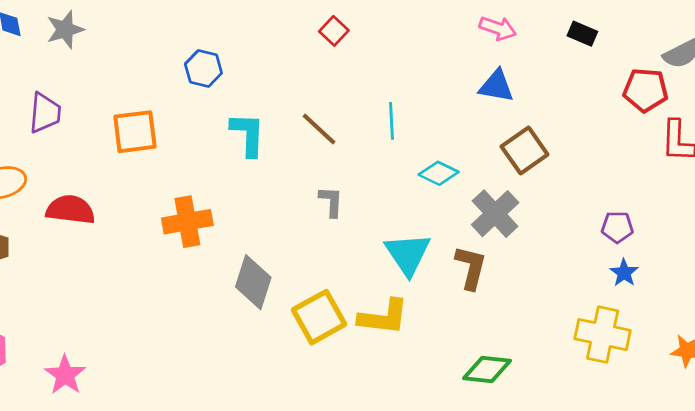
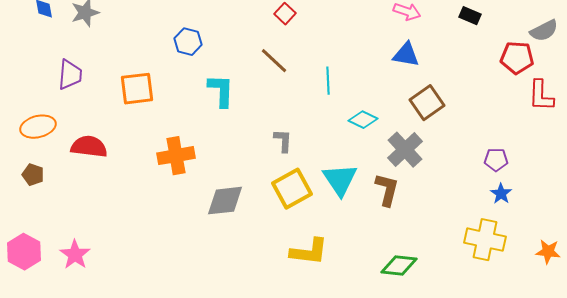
brown line: (319, 129) -> (274, 61), moved
gray diamond: (253, 282) -> (225, 201), turned 66
yellow square: (319, 317) -> (292, 189), moved
yellow L-shape: (384, 317) -> (309, 252), moved
pink star: (65, 375) -> (75, 255), moved

